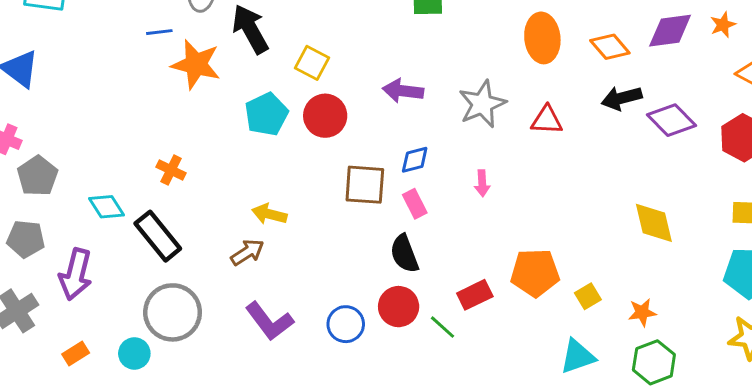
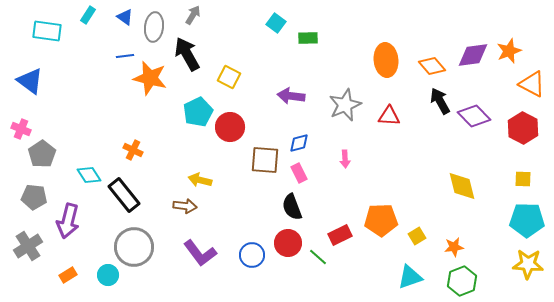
orange star: (723, 25) -> (509, 51), size x1.4
black arrow: (622, 98) -> (440, 101), turned 76
red circle: (325, 116) -> (230, 127), moved
brown arrow: (247, 252) -> (185, 206), turned 40

